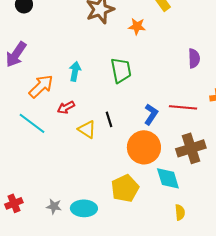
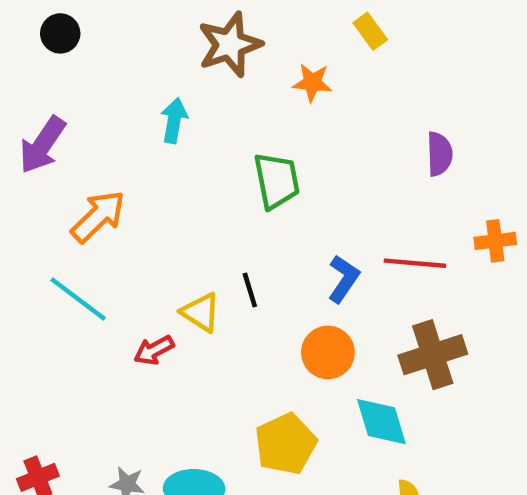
cyan arrow: (75, 71) -> (174, 120), moved
red arrow: (66, 107) -> (154, 350), moved
orange circle: (144, 147) -> (328, 352), size x0.7

